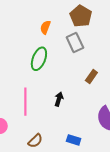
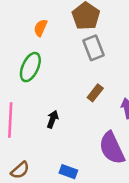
gray rectangle: (75, 43) -> (94, 48), moved

